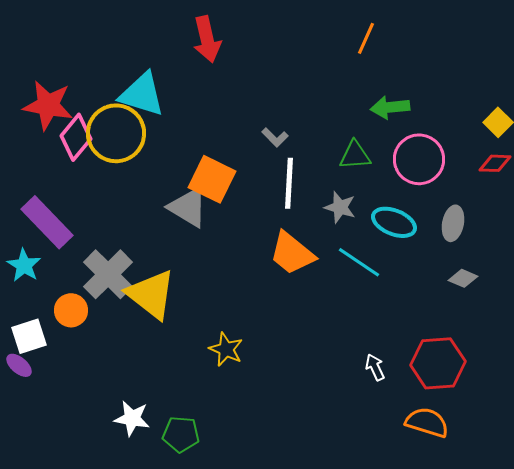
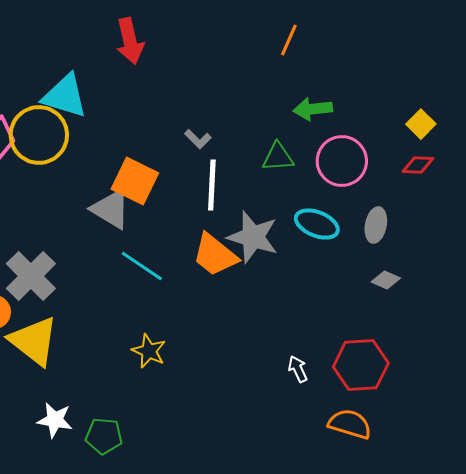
gray star: (340, 207) -> (253, 237), moved, size x1.6
cyan line: (359, 262) -> (142, 266), moved
yellow triangle: (151, 294) -> (34, 341), moved

